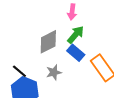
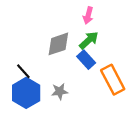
gray star: (54, 72) -> (60, 91), moved

